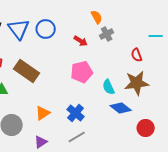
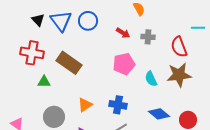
gray cross: (107, 34) -> (148, 37), moved, turned 32
red semicircle: (137, 55) -> (179, 47), size x1.5
blue diamond: (121, 108) -> (159, 114), moved
blue cross: (76, 113) -> (118, 105), turned -30

